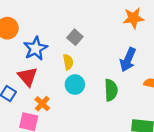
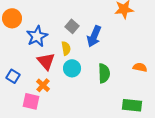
blue arrow: (128, 60) -> (94, 36), moved
red triangle: (28, 77) -> (46, 61), moved

